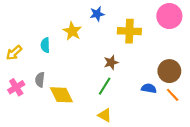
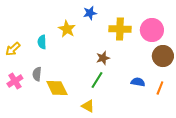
pink circle: (169, 16) -> (152, 30), moved
brown circle: (169, 71) -> (163, 56), moved
orange line: (173, 95) -> (160, 88), turned 64
yellow triangle: (105, 115) -> (88, 106), moved

